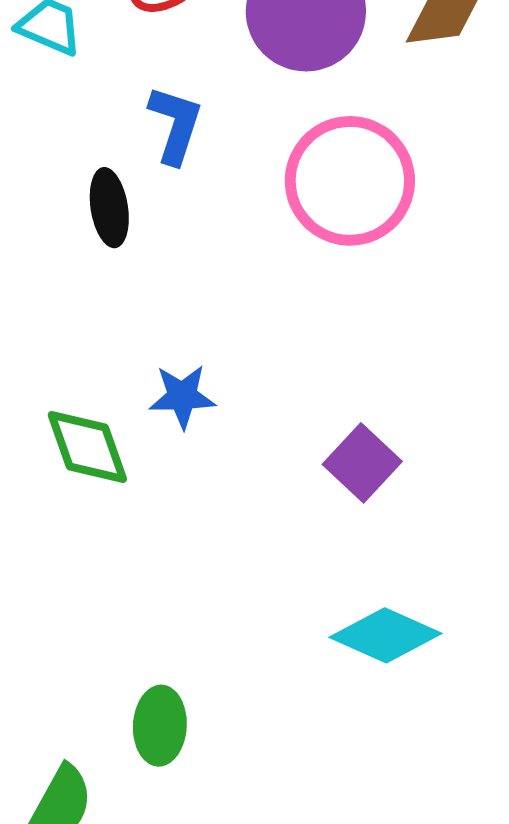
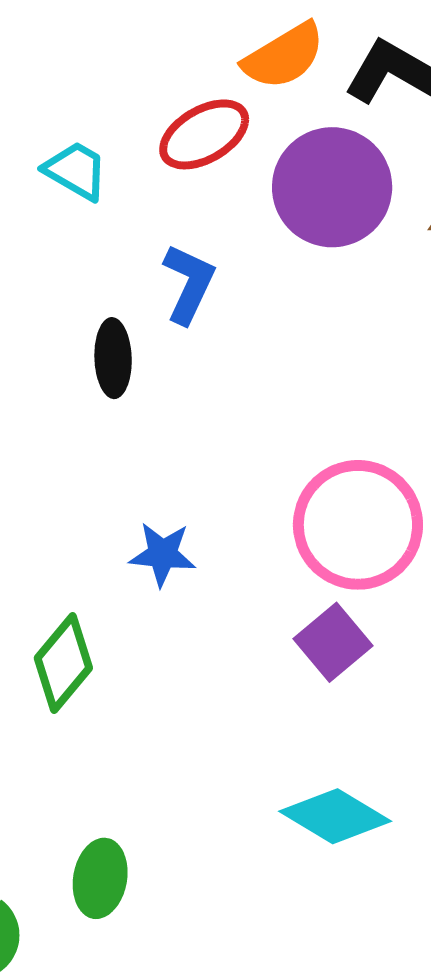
pink circle: (350, 181) -> (358, 525), moved
green diamond: (87, 447) -> (63, 663), moved, turned 52

